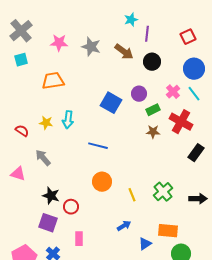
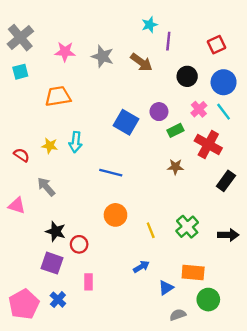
black circle: (152, 62) -> (187, 76), moved
brown star: (153, 132) -> (175, 167), moved

